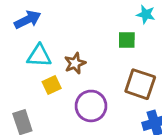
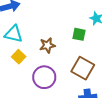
brown star: (75, 63) -> (47, 45), moved
yellow square: (52, 85) -> (19, 57), turned -32

